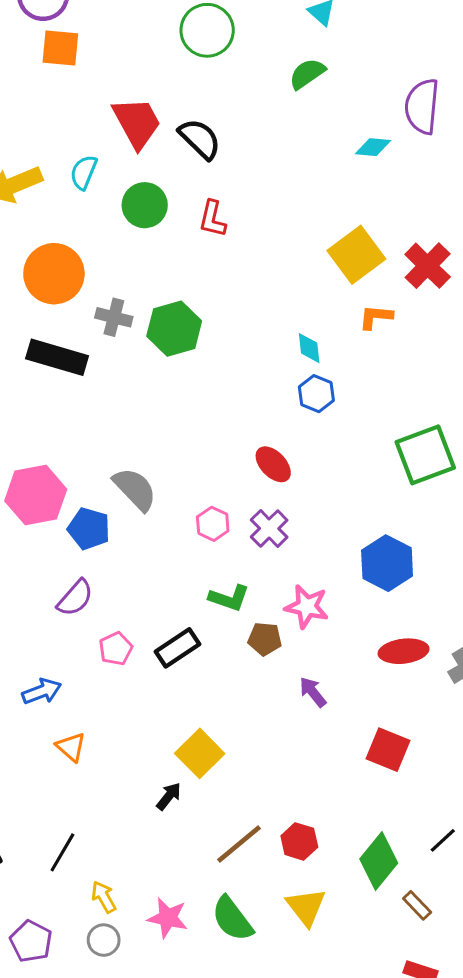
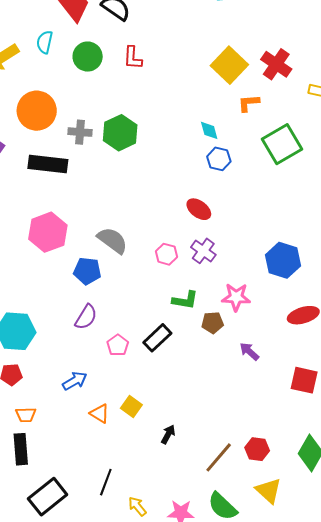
green square: (425, 455) -> (282, 144), moved
pink hexagon: (36, 495) -> (48, 232), moved
yellow square: (200, 753) -> (131, 407), moved, size x0.7

